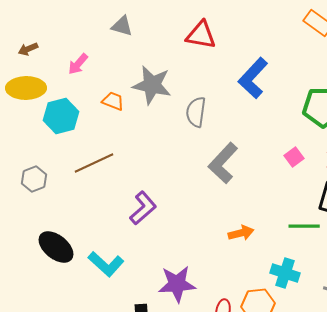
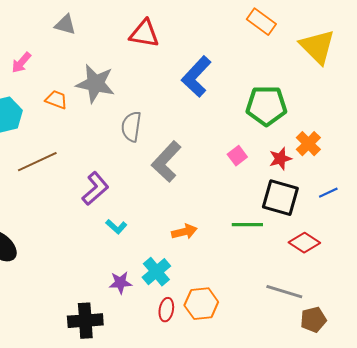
gray semicircle: (196, 112) -> (131, 127), moved
purple L-shape: (143, 208) -> (95, 189), moved
cyan L-shape: (106, 264) -> (116, 227), moved, size x0.6
cyan cross: (285, 273) -> (156, 272), moved, turned 32
purple star: (177, 284) -> (120, 283), size x0.6

